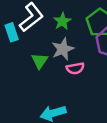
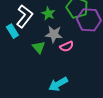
gray star: (63, 49) -> (54, 34), turned -30

